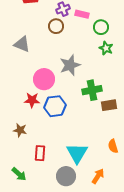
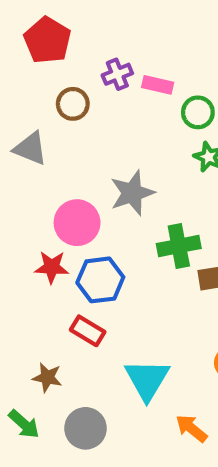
brown circle: (56, 26) -> (73, 104), moved
brown star: (20, 130) -> (47, 377), moved
red rectangle: (40, 153) -> (88, 331), moved, turned -63
gray circle: (66, 176) -> (86, 428), moved
orange arrow: (98, 176) -> (192, 428), turned -84

